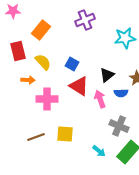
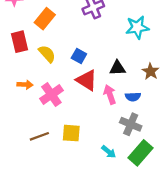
black triangle: (107, 75) -> (117, 68), turned 35
orange arrow: (28, 80) -> (25, 85), moved
blue semicircle: (121, 93) -> (133, 97), moved
pink cross: (47, 99) -> (51, 95), turned -35

